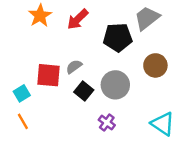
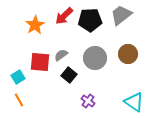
orange star: (40, 16) -> (35, 25), moved
black pentagon: (118, 37) -> (90, 20), moved
gray circle: (115, 85) -> (95, 58), moved

